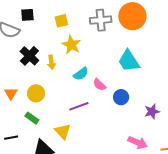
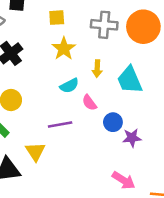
yellow arrow: (51, 62) -> (97, 69), moved
purple star: (152, 112) -> (132, 138), moved

